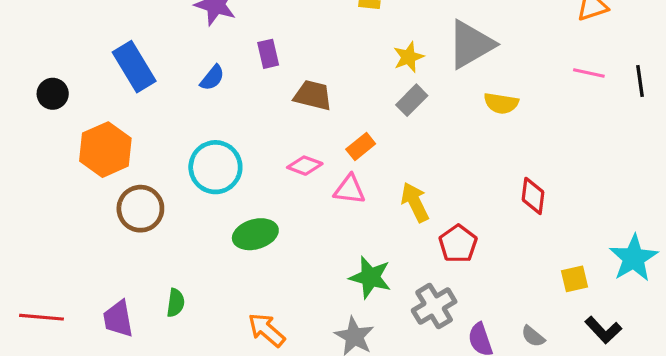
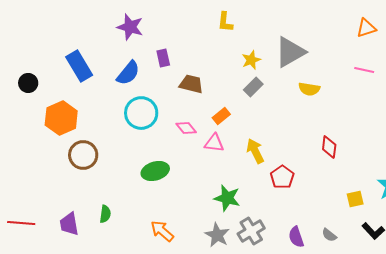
blue semicircle: (212, 78) -> (128, 73), size x1.5
pink diamond: (305, 166) -> (186, 128), turned 30
cyan circle: (215, 167) -> (141, 113), moved
gray cross: (434, 306) -> (251, 231), moved

